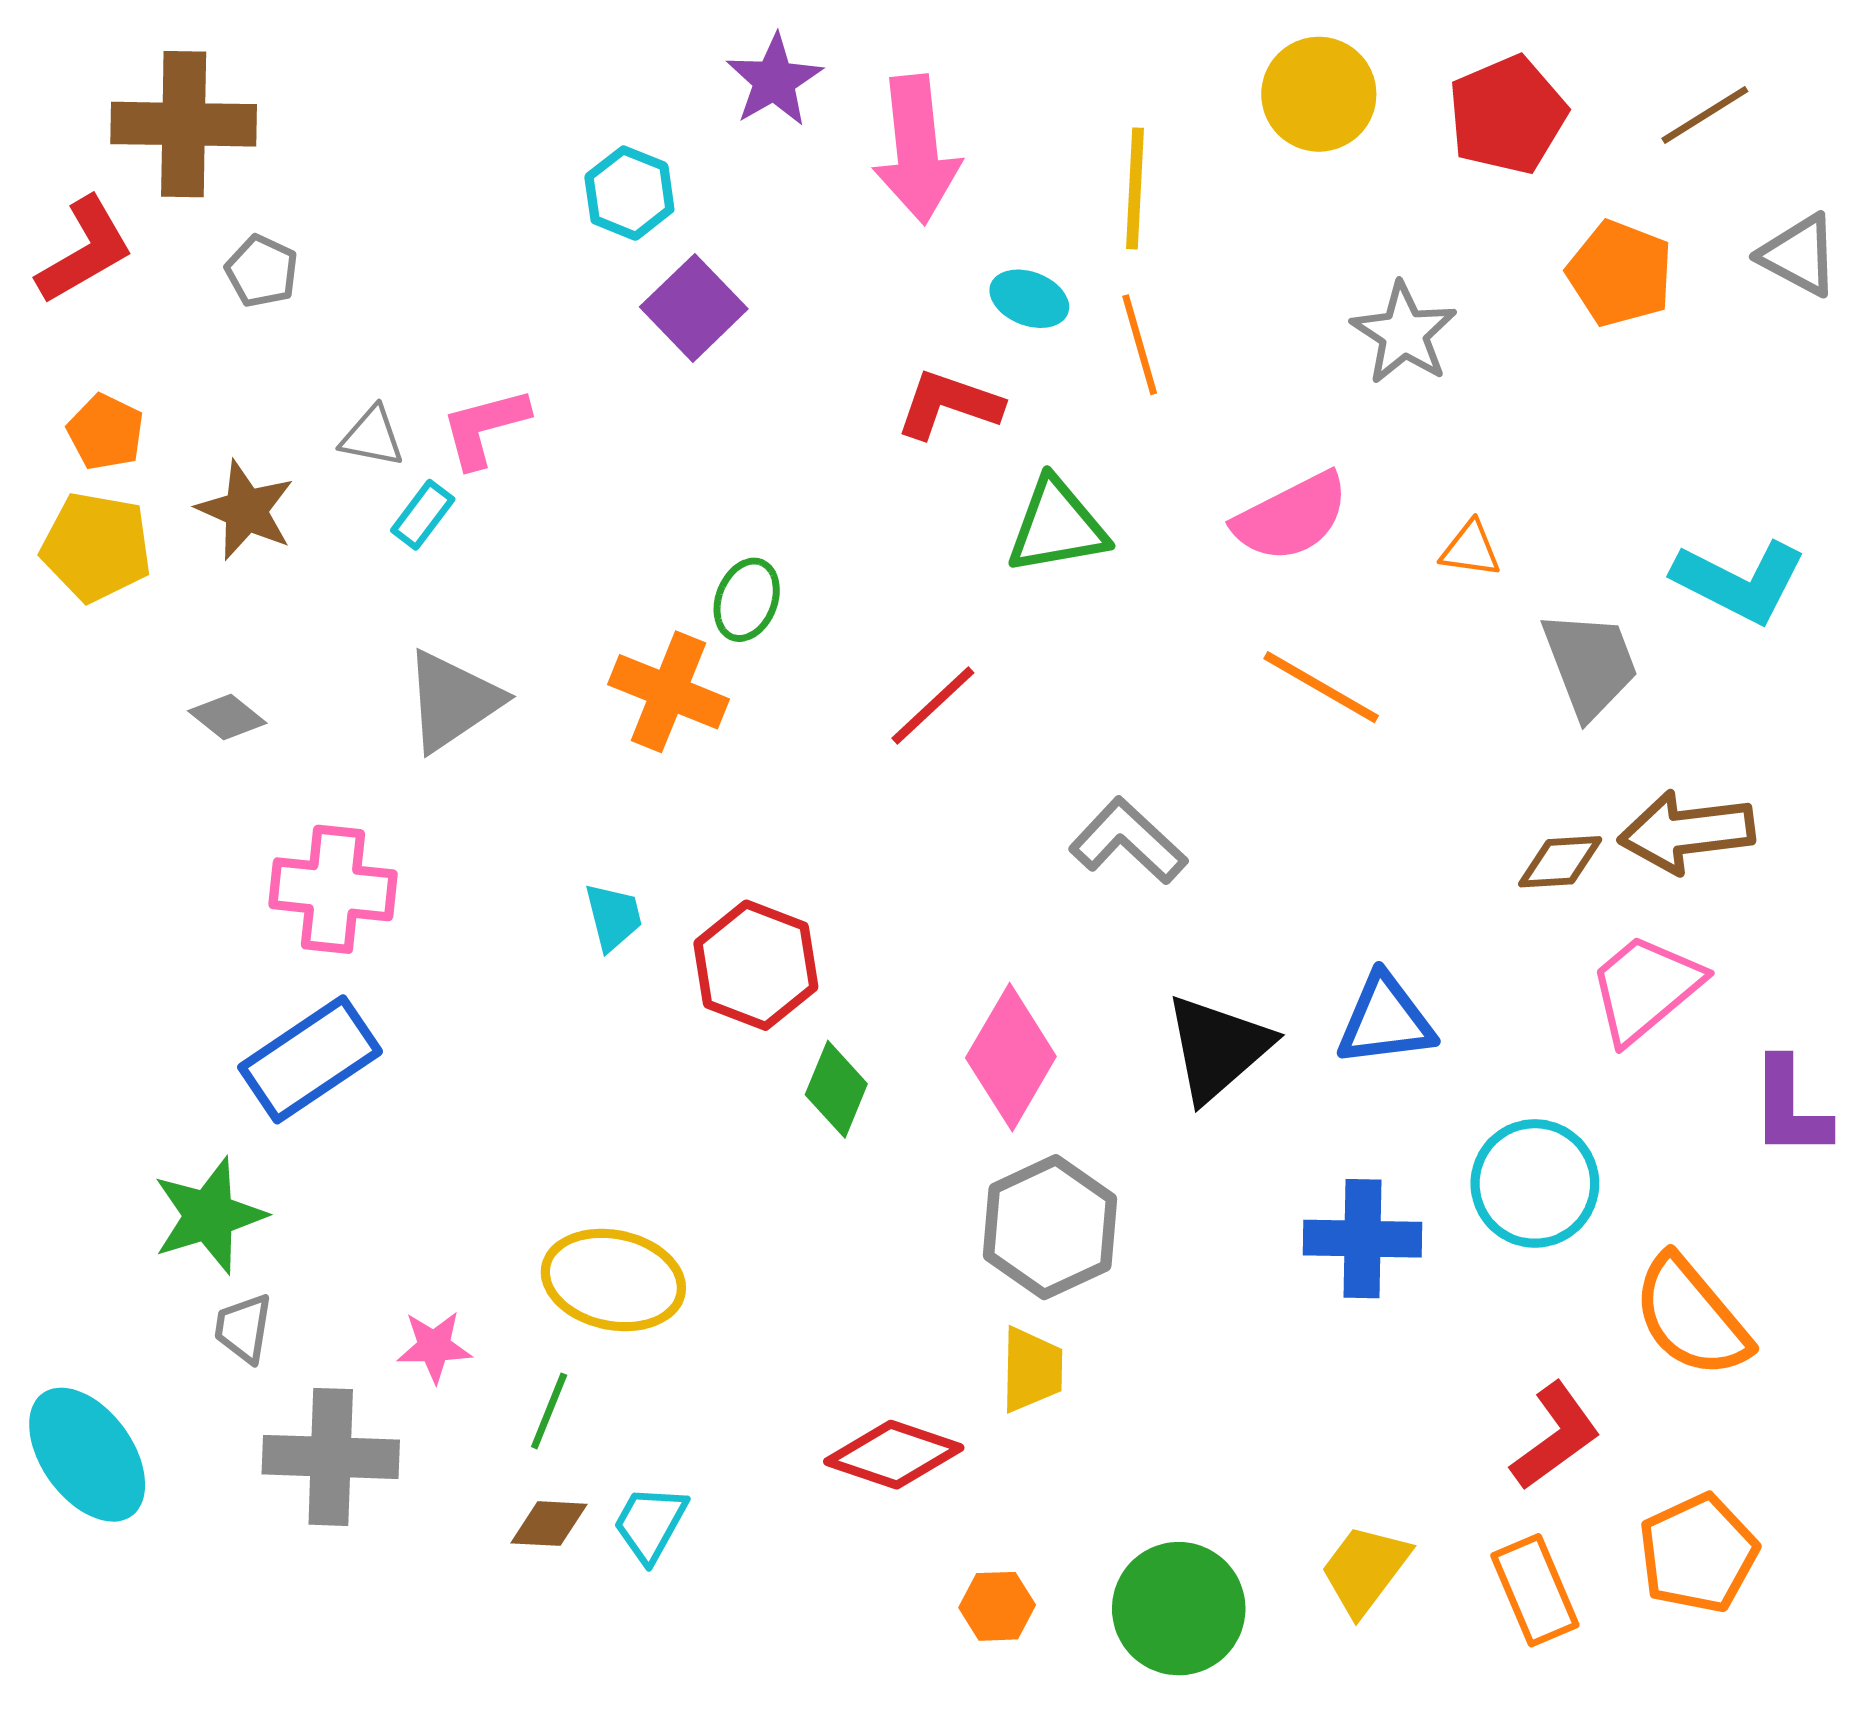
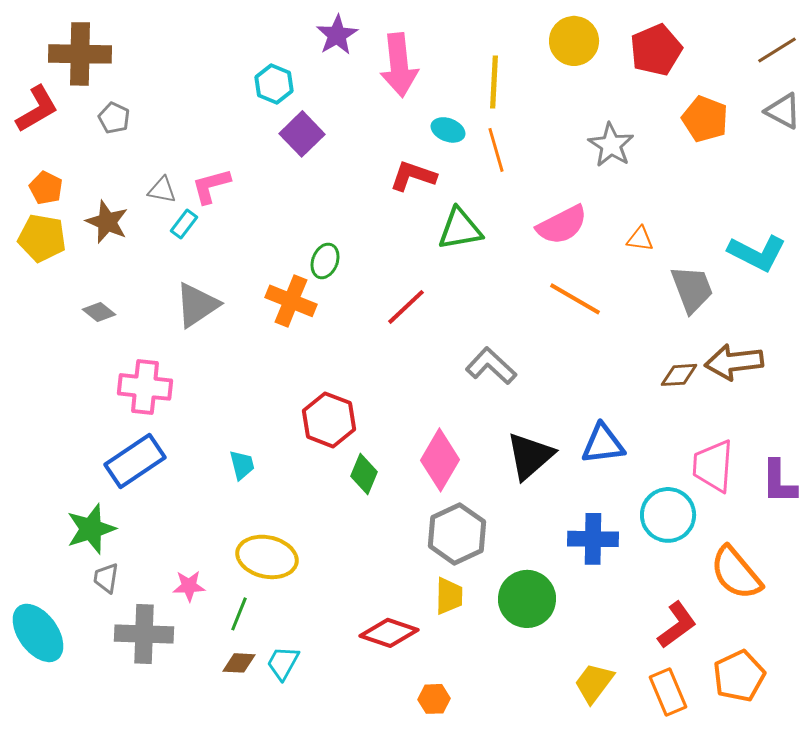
brown line: (1705, 115) -> (777, 50), moved
cyan trapezoid: (613, 917) -> (242, 465), moved
pink trapezoid: (1645, 988) -> (713, 466), moved, turned -46
green circle: (1179, 1609) -> (527, 599), moved

